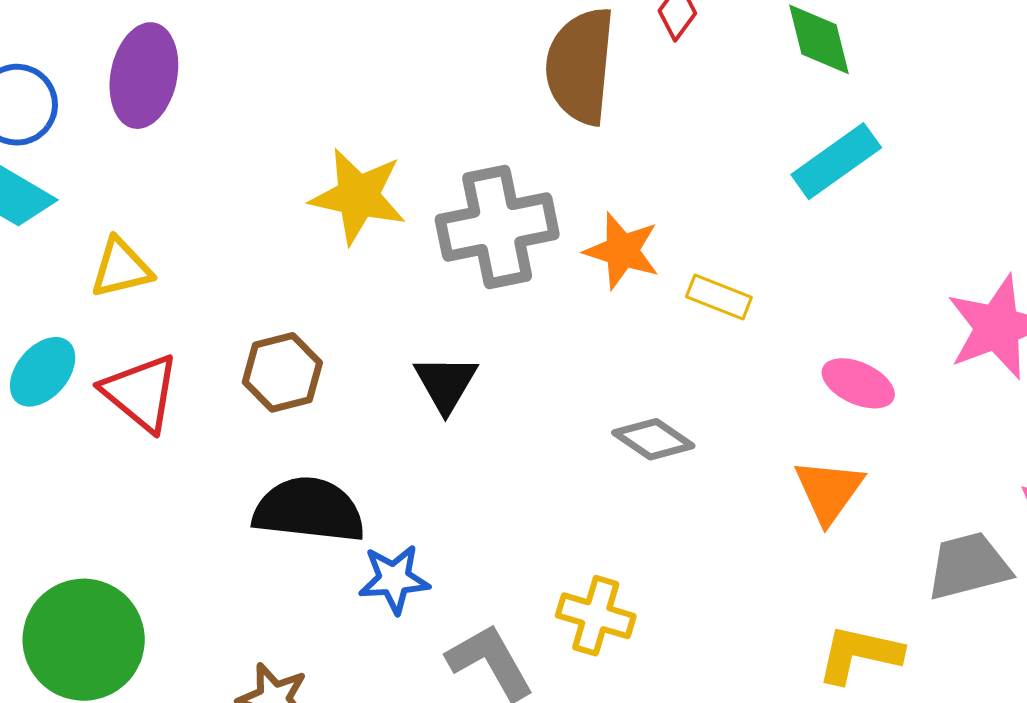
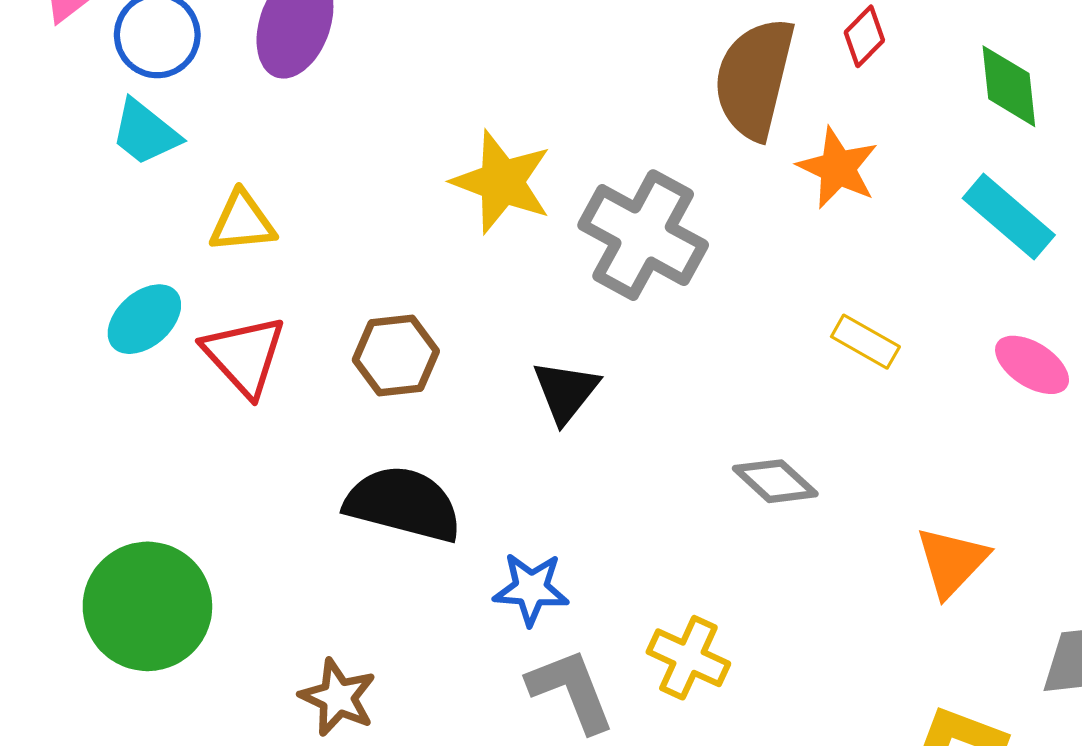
cyan rectangle: (836, 161) -> (1009, 217), turned 68
gray cross: (497, 227) -> (643, 235), turned 32
orange star: (622, 251) -> (838, 168), moved
pink ellipse: (858, 383) -> (1032, 365), moved
blue star: (394, 579) -> (531, 589), moved

